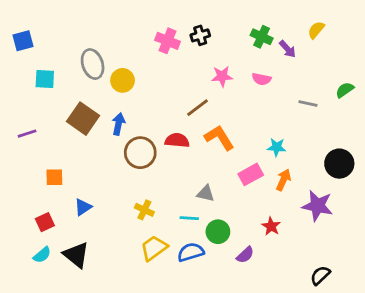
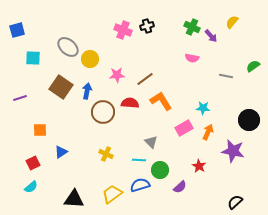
gray ellipse: (93, 64) -> (68, 47), turned -30
pink star: (222, 76) -> (117, 75), moved
gray triangle: (206, 194) -> (151, 142), turned 32
yellow trapezoid: (154, 248) -> (112, 194), moved
black triangle: (76, 255) -> (74, 199), moved, turned -35

